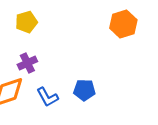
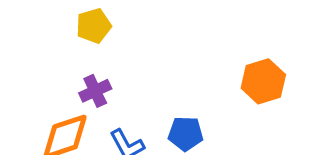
orange hexagon: (123, 24) -> (263, 81), moved

